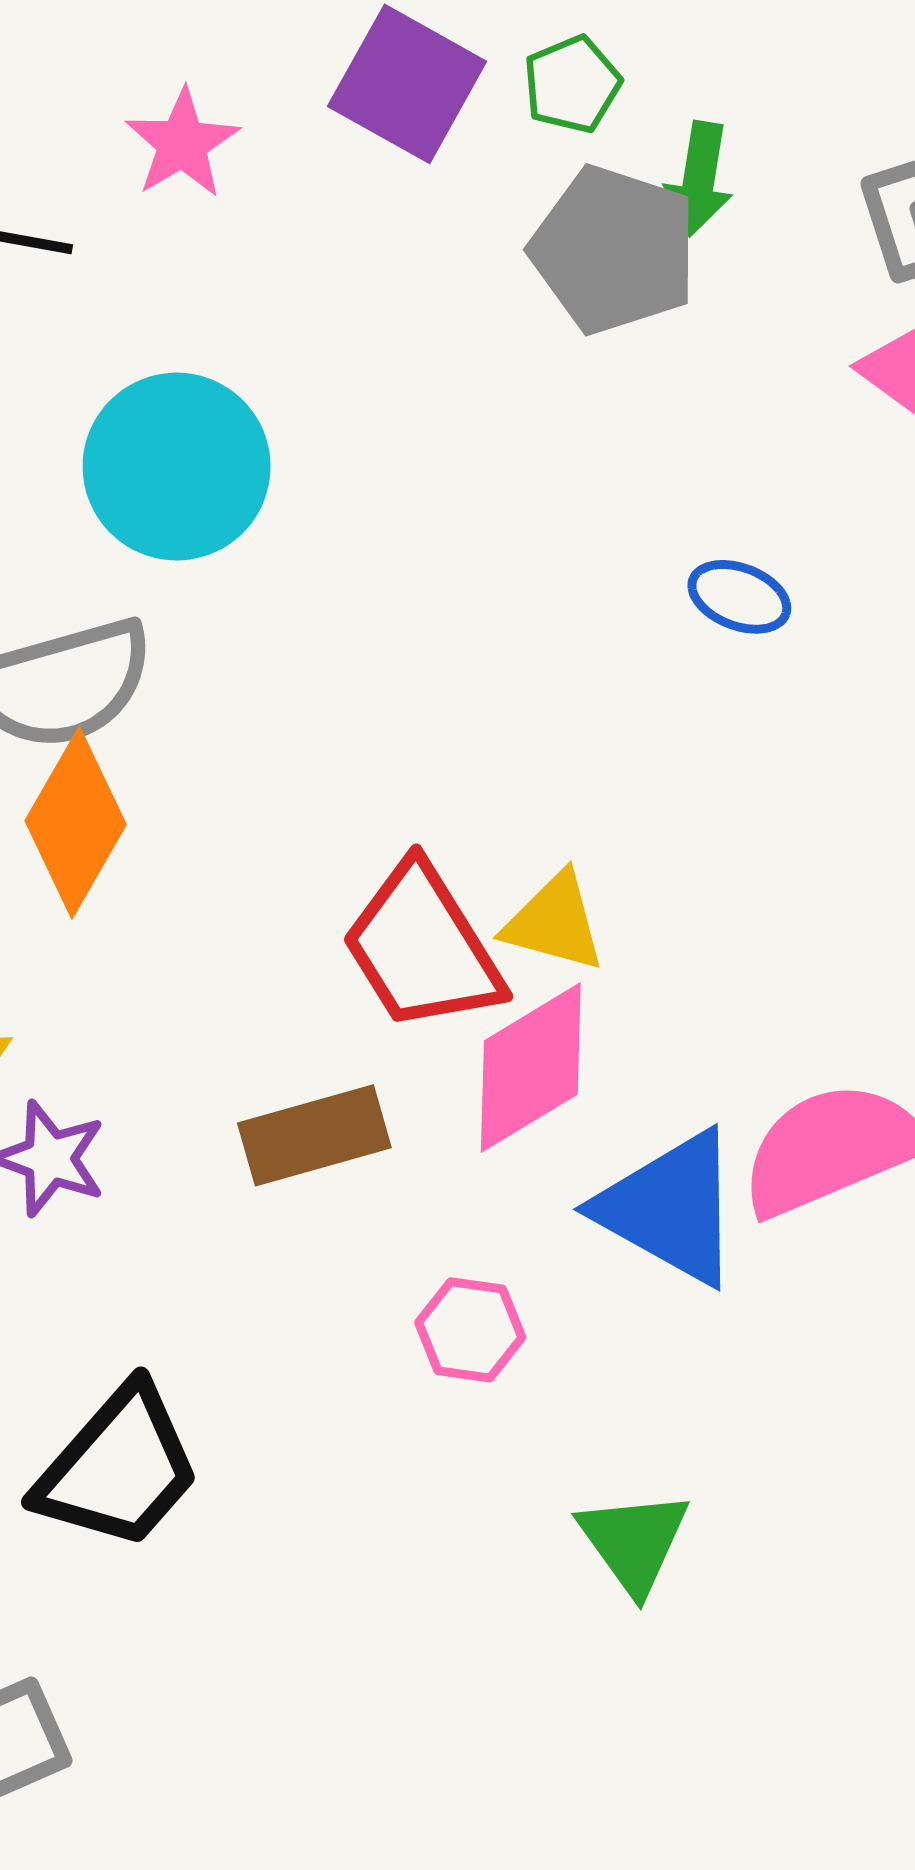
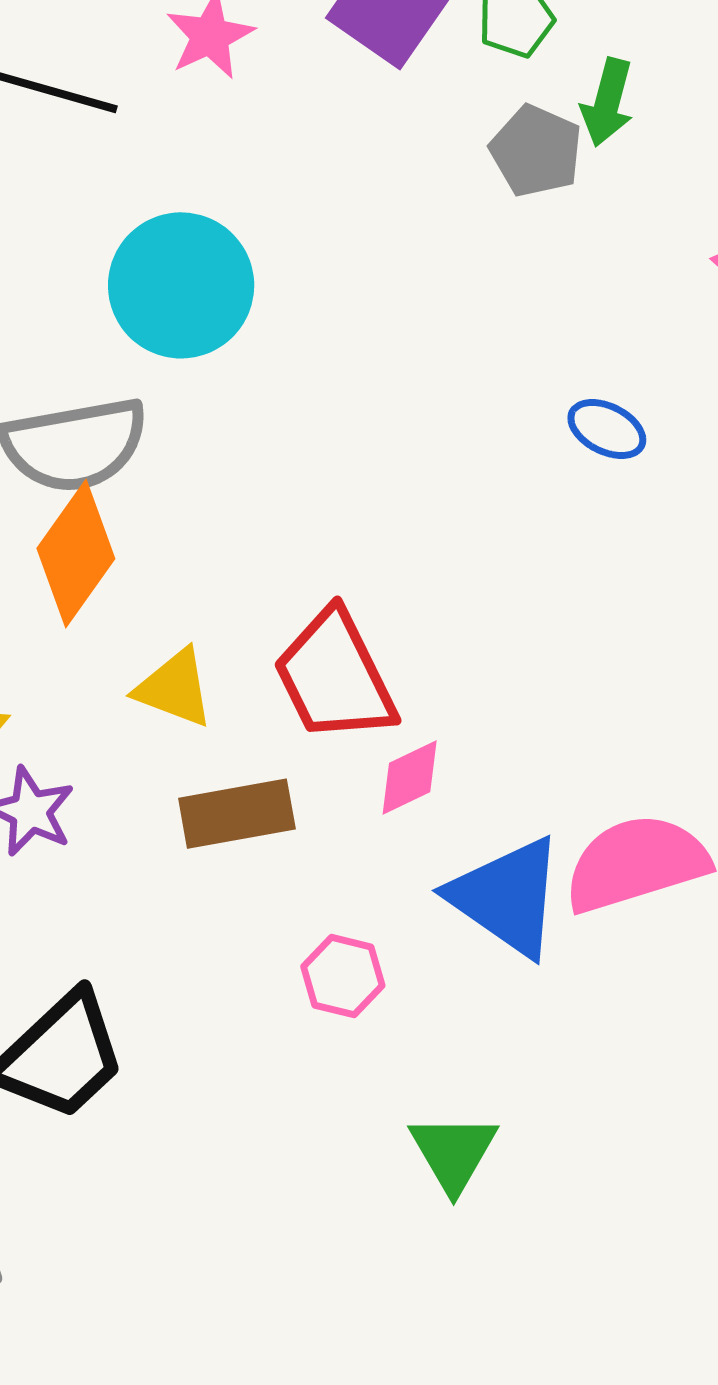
gray pentagon: (614, 250) -> (536, 151), size x0.7
yellow triangle: (554, 922) -> (174, 688), moved
pink diamond: (531, 1067) -> (410, 778), size x0.6

